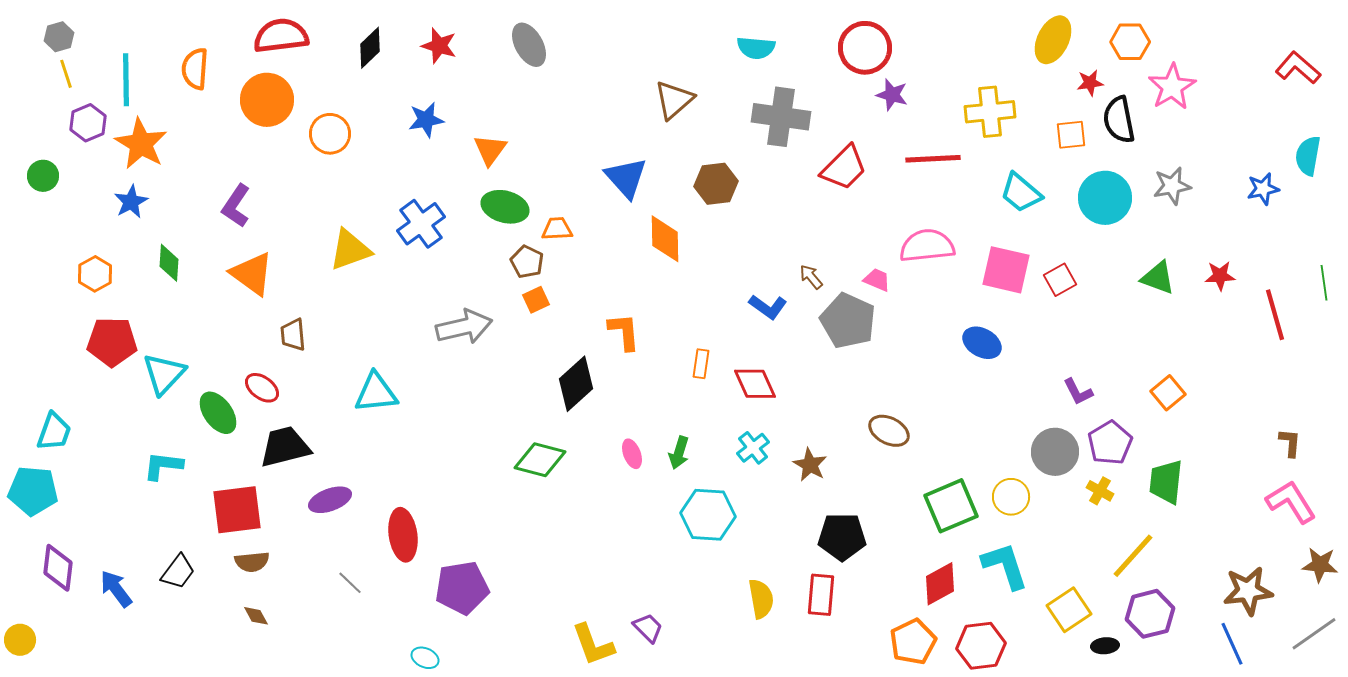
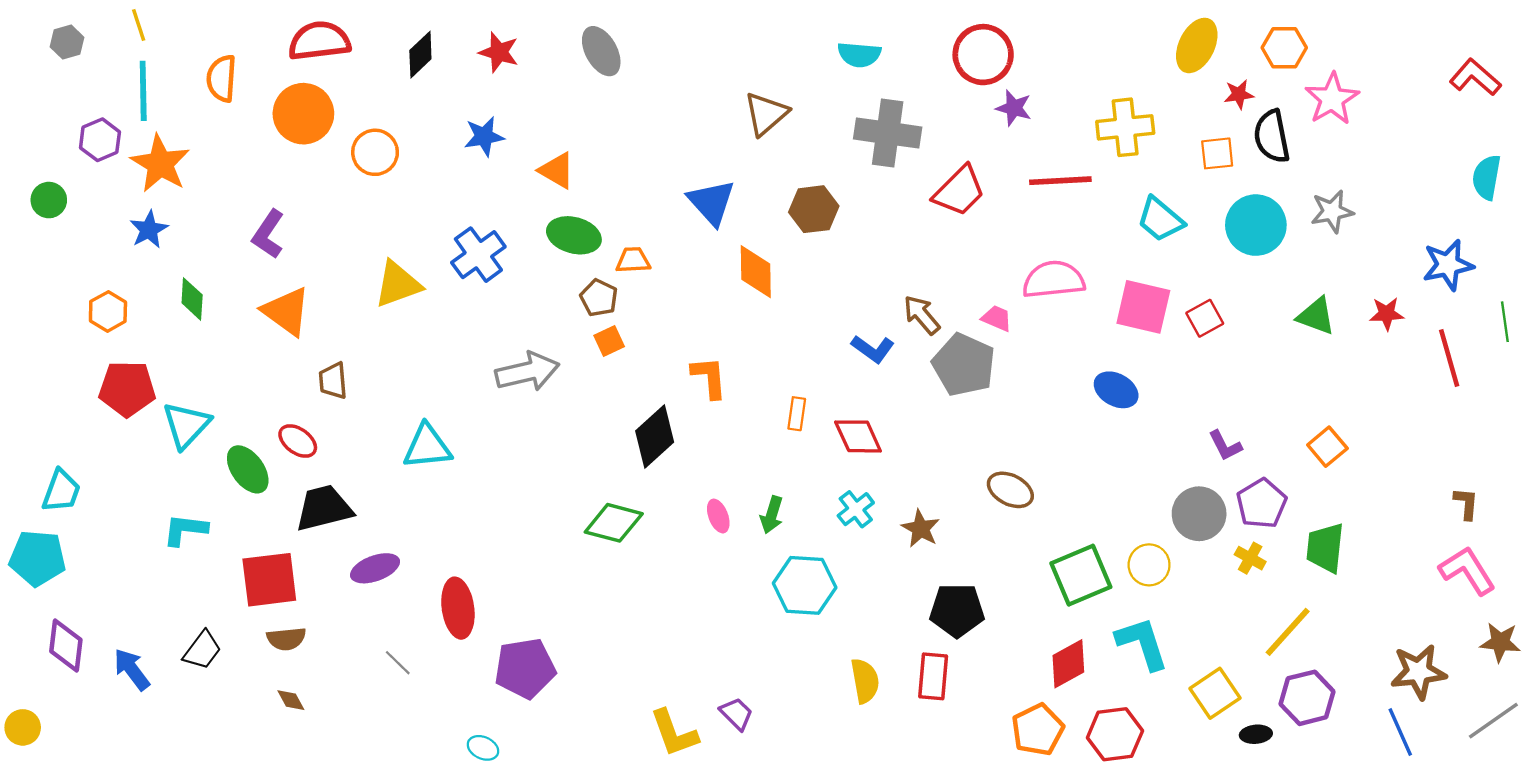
yellow line: (66, 74) -> (139, 25), moved
orange triangle: (490, 150) -> (557, 170), turned -36
blue star: (1263, 189) -> (1448, 265), moved, size x1.4
brown arrow: (811, 277) -> (922, 315), size x1.4

